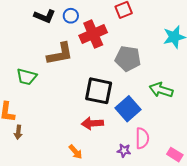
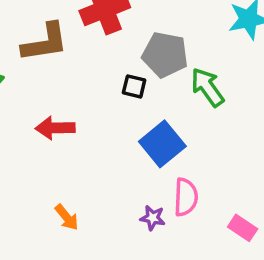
green arrow: (161, 90) -> (207, 87), moved, turned 35
black square: (99, 91) -> (134, 86), moved, size x0.5
red arrow: (92, 123) -> (55, 128), moved

